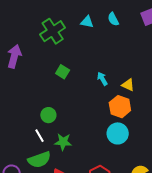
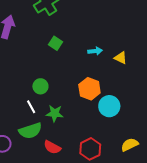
cyan arrow: (102, 79) -> (95, 51), turned 112
orange hexagon: (120, 107) -> (89, 89), moved

